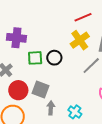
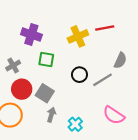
yellow cross: (80, 40) -> (78, 36), moved
black circle: (54, 58) -> (79, 75), moved

